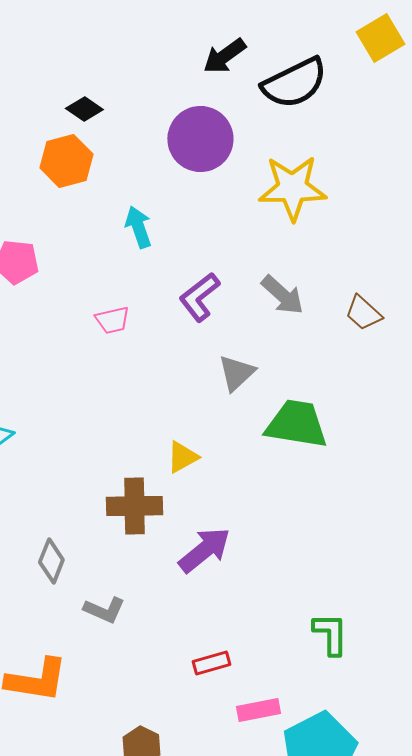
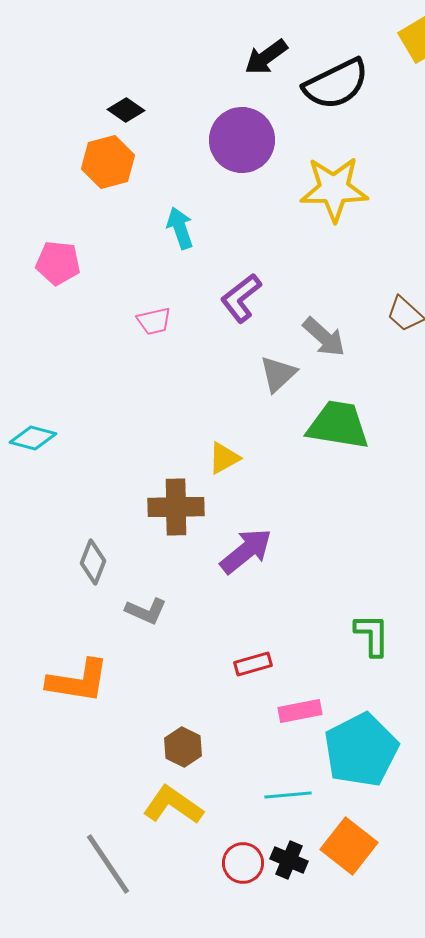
gray arrow: (282, 295) -> (324, 337), moved

